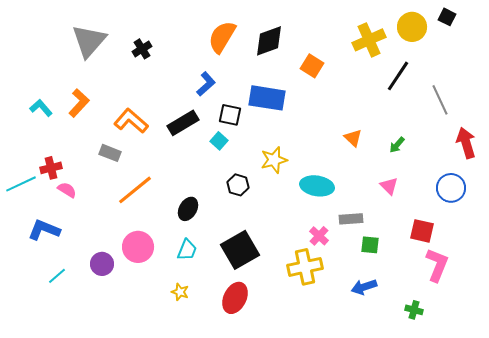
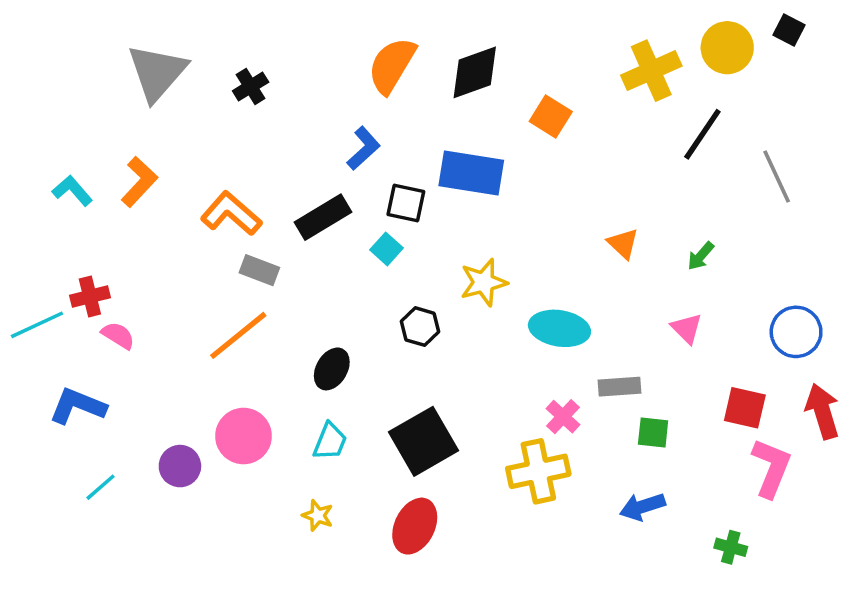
red arrow: (466, 143) -> (823, 411), moved
gray rectangle: (110, 153) -> (259, 270), moved

